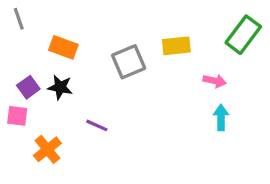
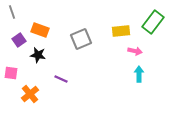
yellow rectangle: (176, 46) -> (121, 31), moved
purple square: (28, 87) -> (19, 40), moved

